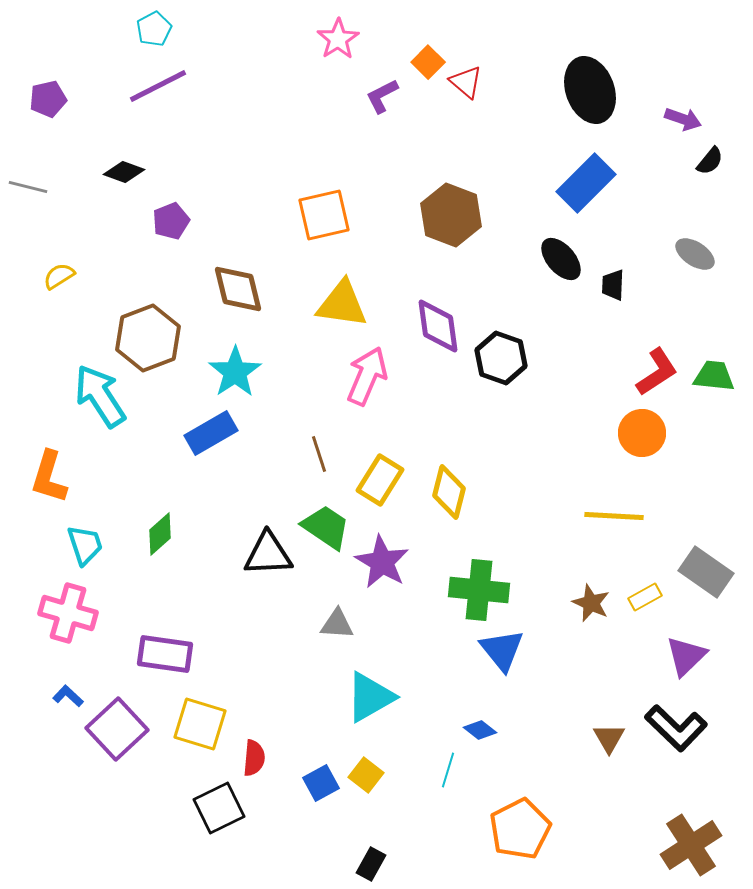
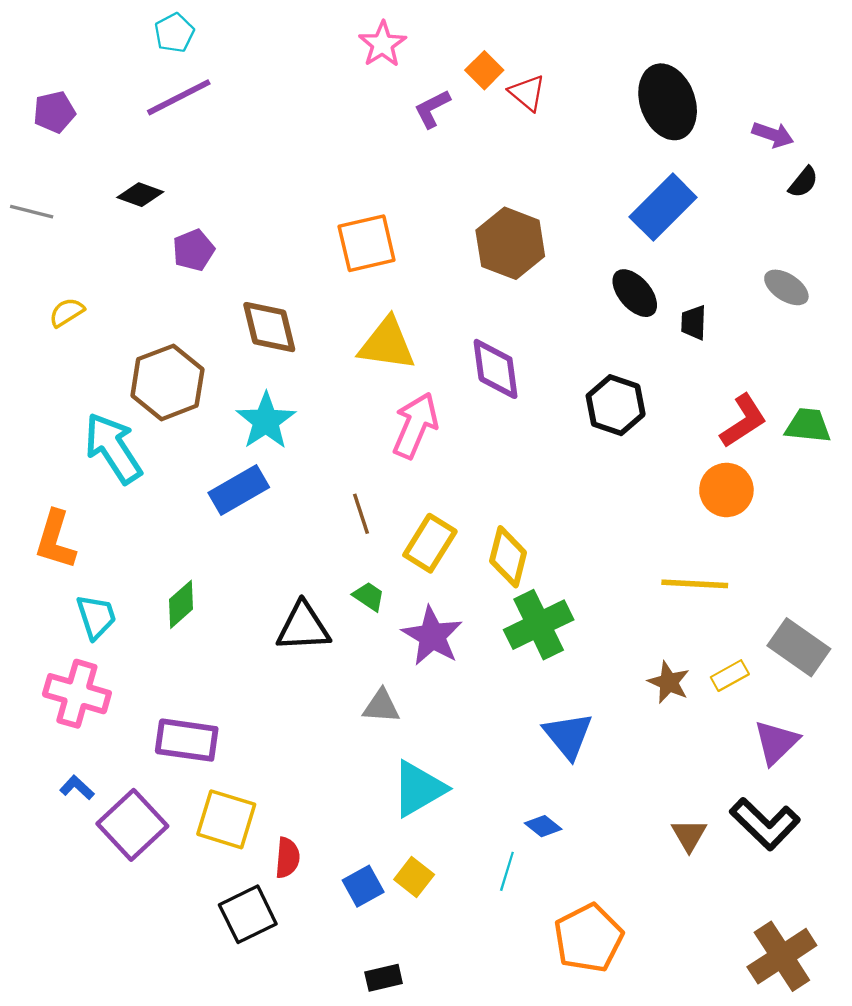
black hexagon: (501, 358) -> (616, 405), moved
green trapezoid: (326, 527) -> (369, 596), size x0.6
green cross: (479, 590) -> (539, 625), moved, turned -32
black rectangle: (371, 864) -> (384, 978), moved, turned 48

